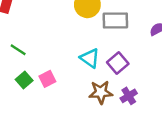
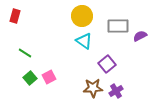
gray rectangle: (115, 20) -> (118, 26), moved
cyan triangle: (90, 58) -> (84, 41), moved

